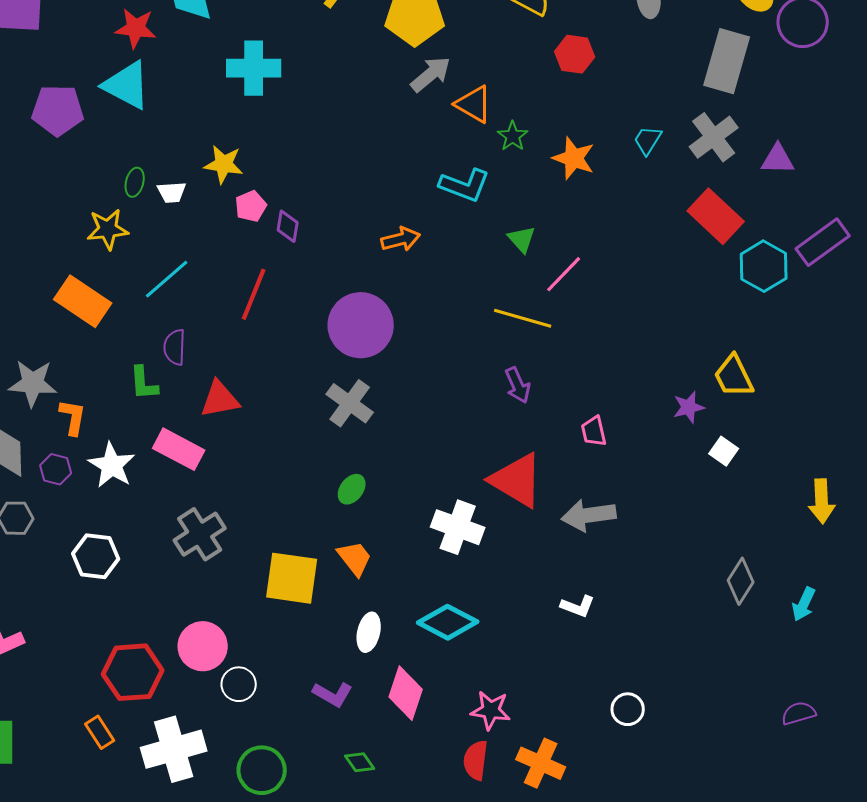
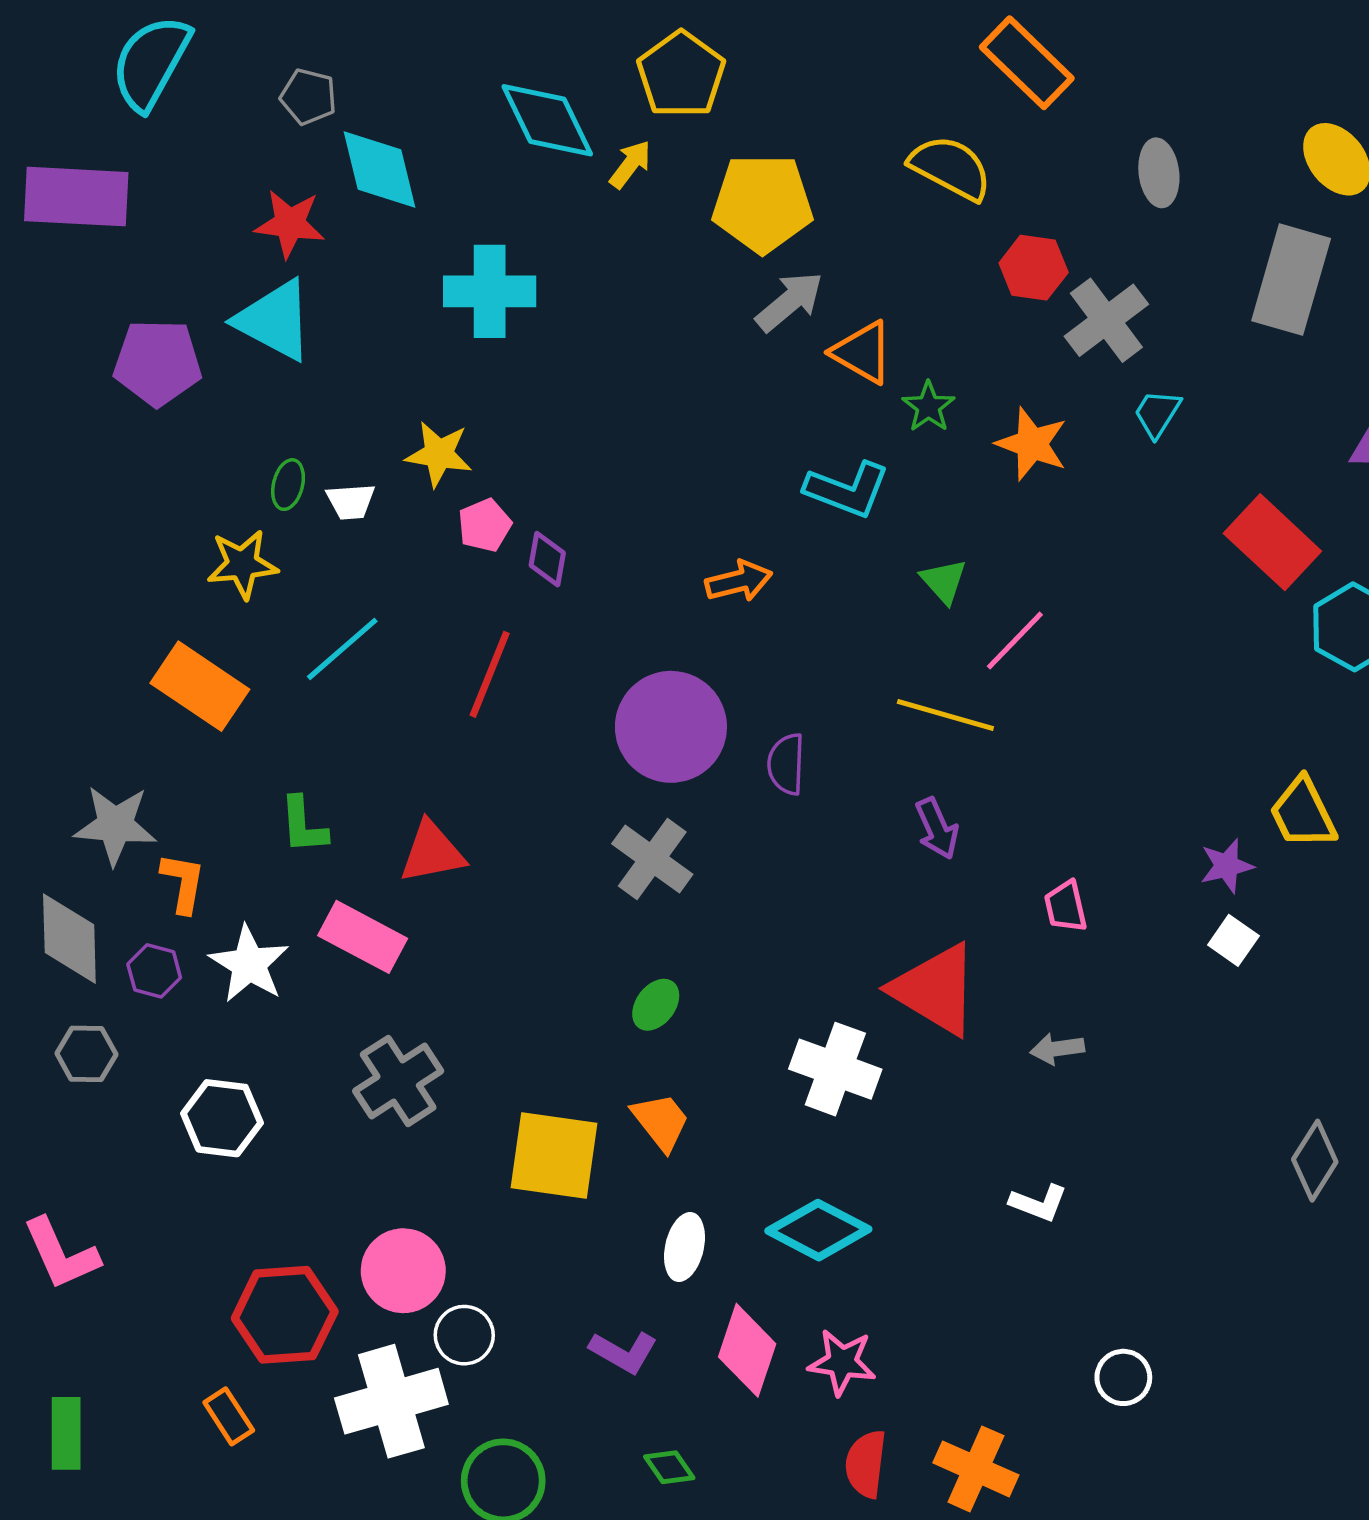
gray cross: (714, 137) -> (1106, 320), moved
purple semicircle: (175, 347) -> (786, 764), moved
white square: (724, 451) -> (1233, 940), moved
gray arrow: (589, 515) -> (1057, 1049), size x0.6
pink star: (491, 710) -> (842, 1362), moved
white cross: (174, 749) -> (391, 1401), moved

